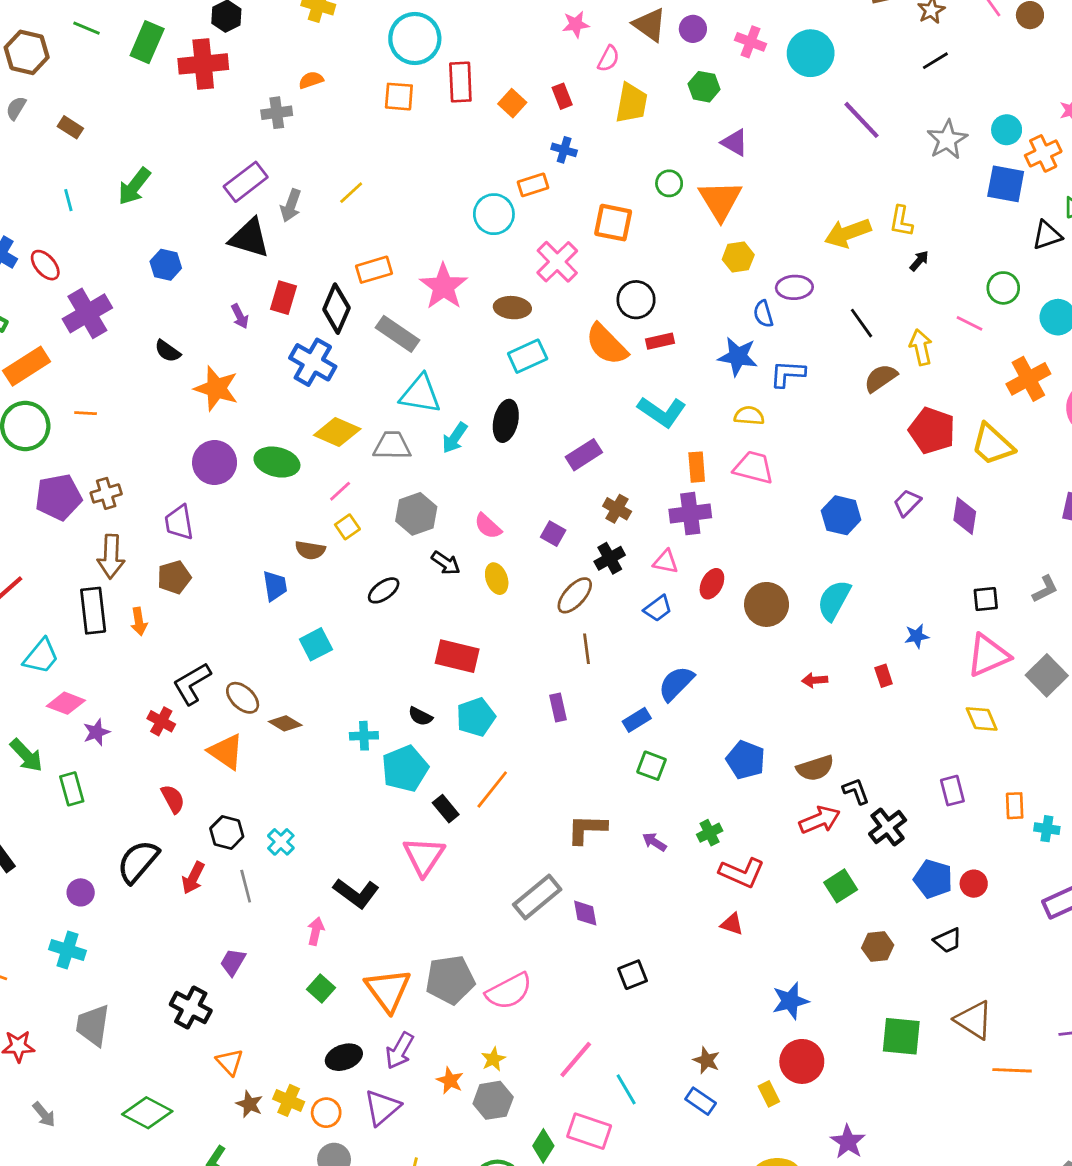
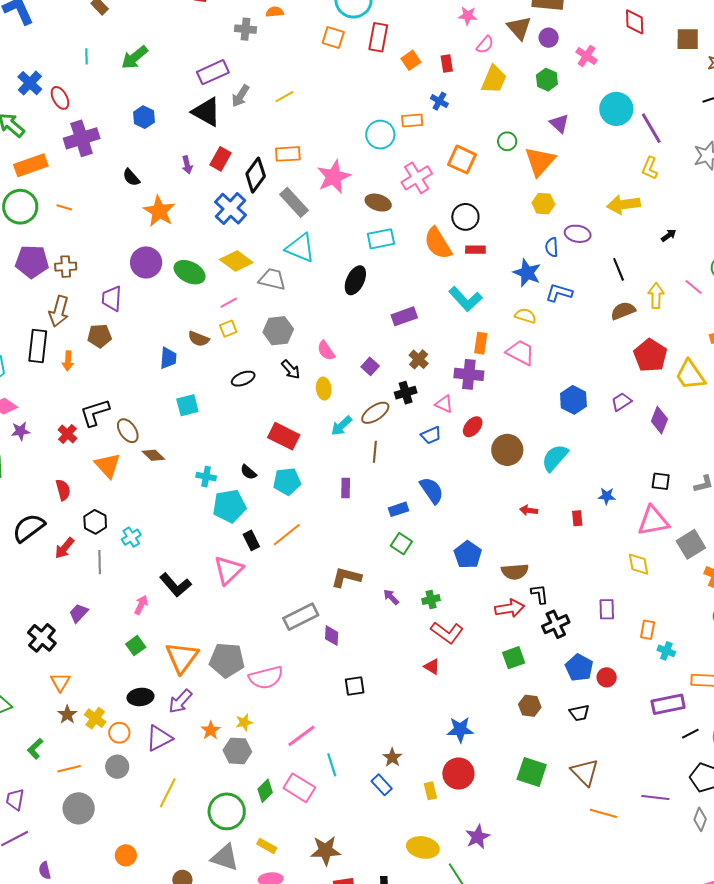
cyan circle: (811, 53) -> (616, 109), moved
yellow L-shape: (901, 221) -> (650, 168), moved
cyan arrow: (455, 438) -> (341, 426), moved
blue semicircle: (676, 683) -> (432, 490), turned 88

